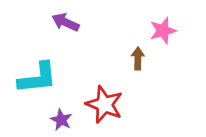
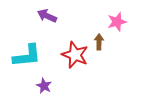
red star: (104, 104) -> (75, 55), moved

